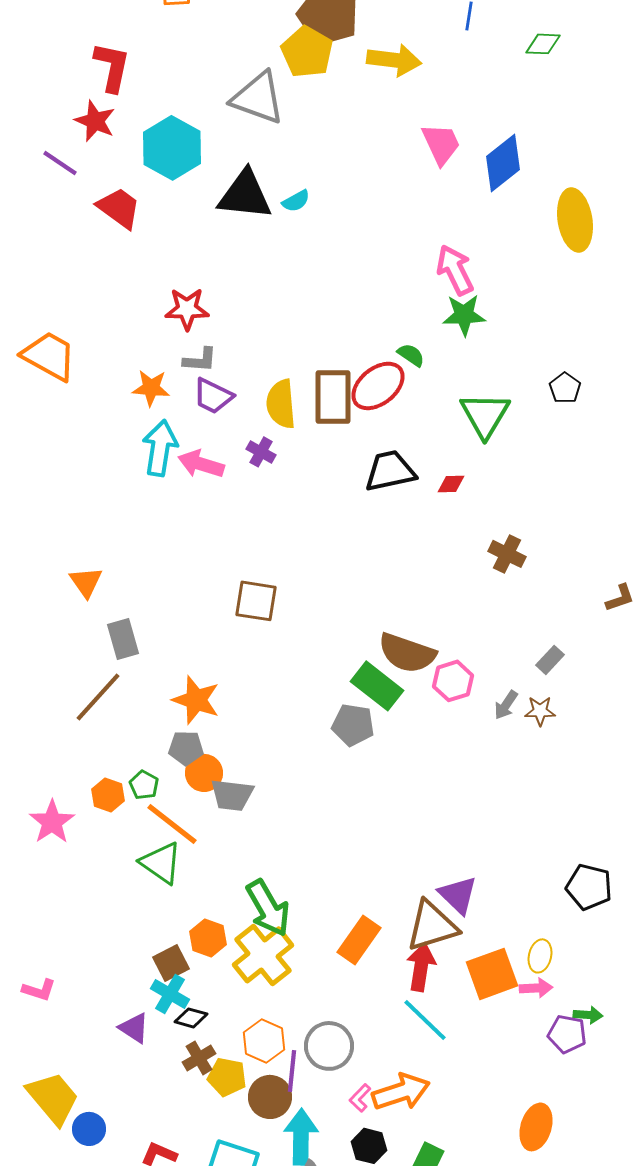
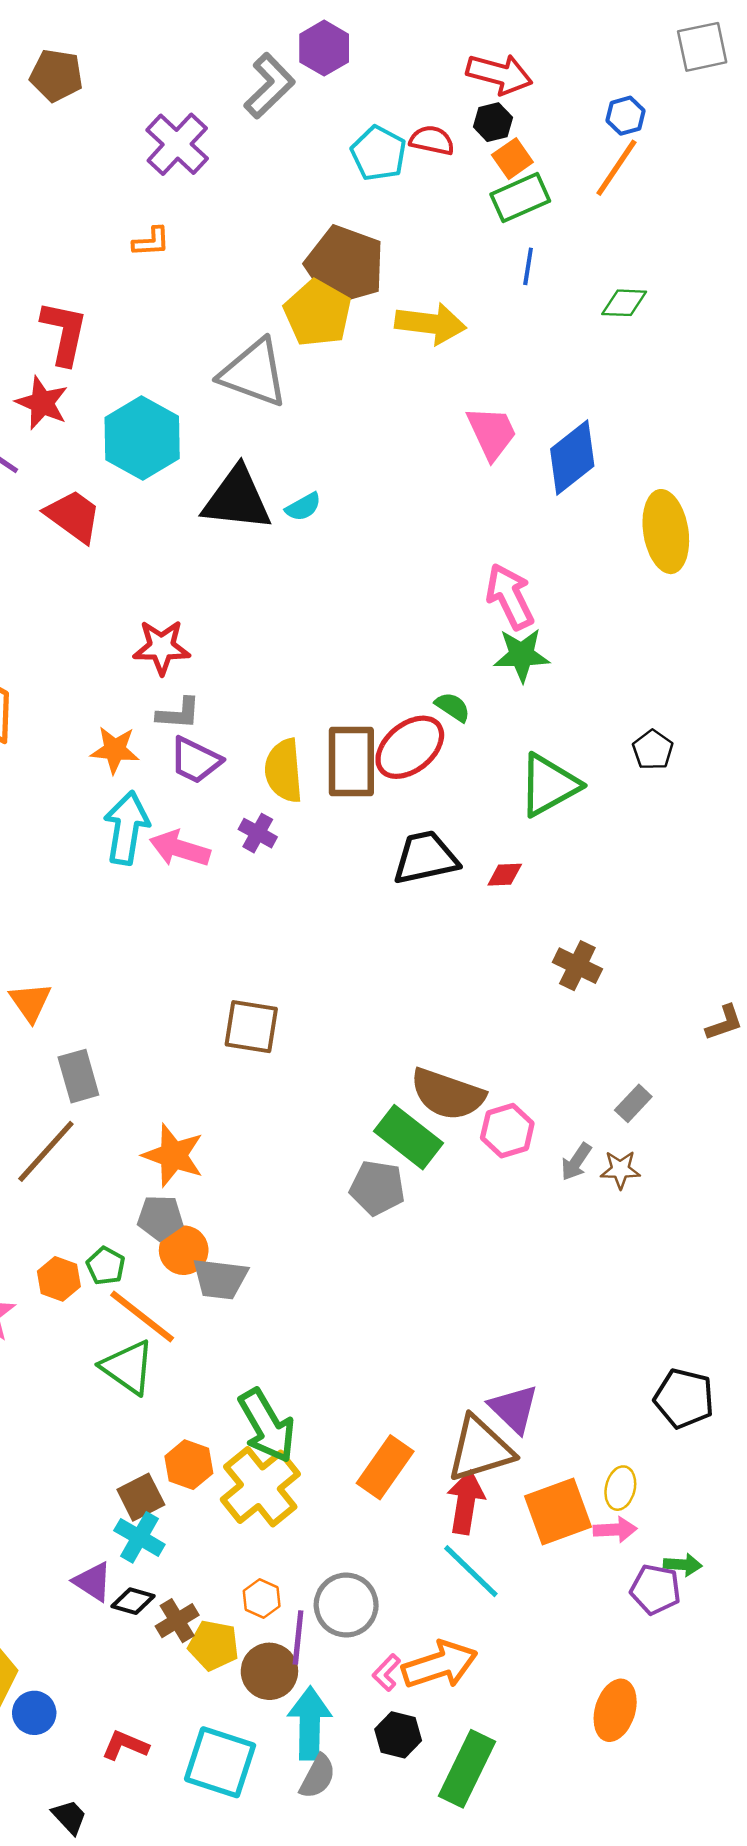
green triangle: (485, 415) -> (549, 785), turned 30
black diamond: (191, 1018) -> (133, 1601), moved
orange hexagon: (264, 1041) -> (262, 1599), size x0.7

